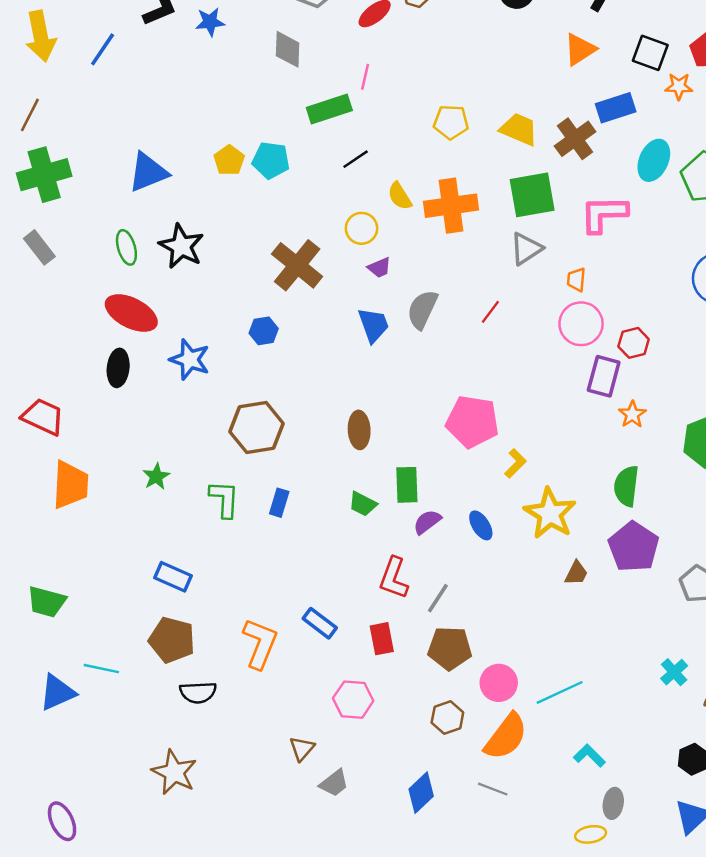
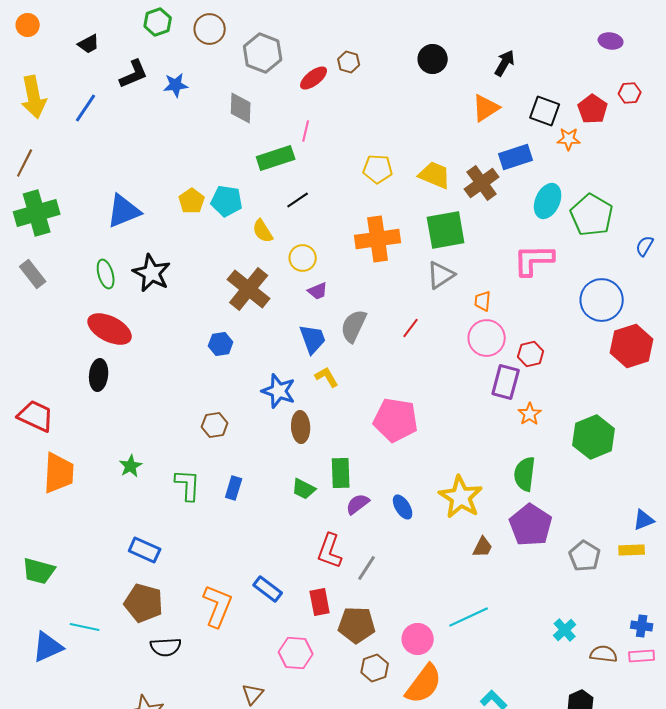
yellow semicircle: (400, 196) -> (263, 231), moved
pink L-shape: (604, 214) -> (534, 260), moved
blue star: (190, 360) -> (279, 391), moved
brown hexagon: (257, 428) -> (215, 425), size x0.6
yellow L-shape: (515, 463) -> (327, 377), moved, turned -75
brown pentagon: (450, 648) -> (357, 625), moved
cyan line: (560, 692) -> (469, 617), moved

